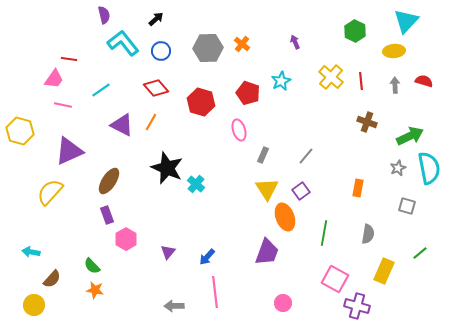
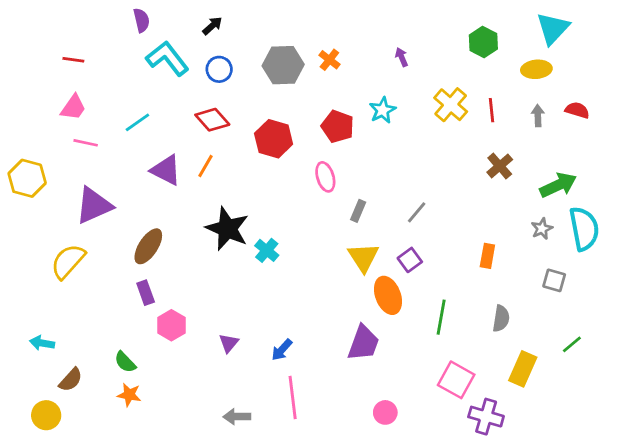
red line: (69, 59) -> (73, 60), moved
brown cross: (367, 122) -> (500, 166), turned 30

